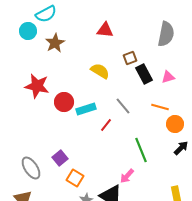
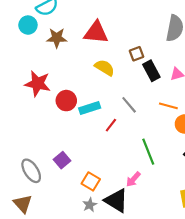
red triangle: (105, 30) -> (96, 32), moved, size x1.4
brown star: (55, 43) -> (57, 38), turned 30
orange square: (75, 178) -> (91, 181), moved

